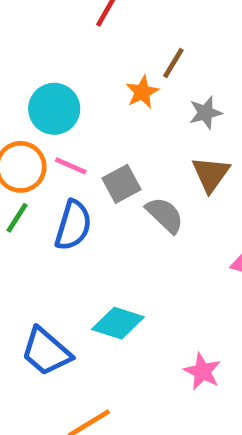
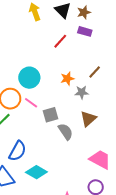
brown line: (173, 63) -> (95, 72), moved
gray star: (205, 113) -> (82, 92), moved
blue semicircle: (73, 225) -> (17, 151), moved

